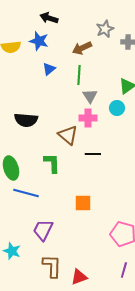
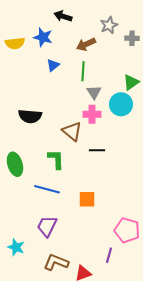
black arrow: (49, 18) -> (63, 16), moved
cyan circle: (117, 108) -> (121, 104), size x1.5
blue line: (26, 193) -> (47, 189), moved
brown L-shape: (52, 266) -> (56, 262), turned -70
purple line: (124, 270) -> (109, 255), moved

